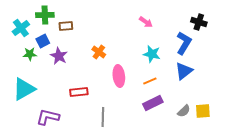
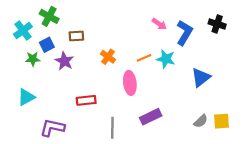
green cross: (45, 15) -> (49, 16), turned 30
brown rectangle: (66, 26) -> (76, 36), moved
blue L-shape: (184, 43) -> (184, 33), moved
orange line: (150, 81) -> (144, 58), moved
cyan triangle: (24, 89) -> (26, 97), size x0.7
purple rectangle: (153, 103) -> (151, 117), moved

